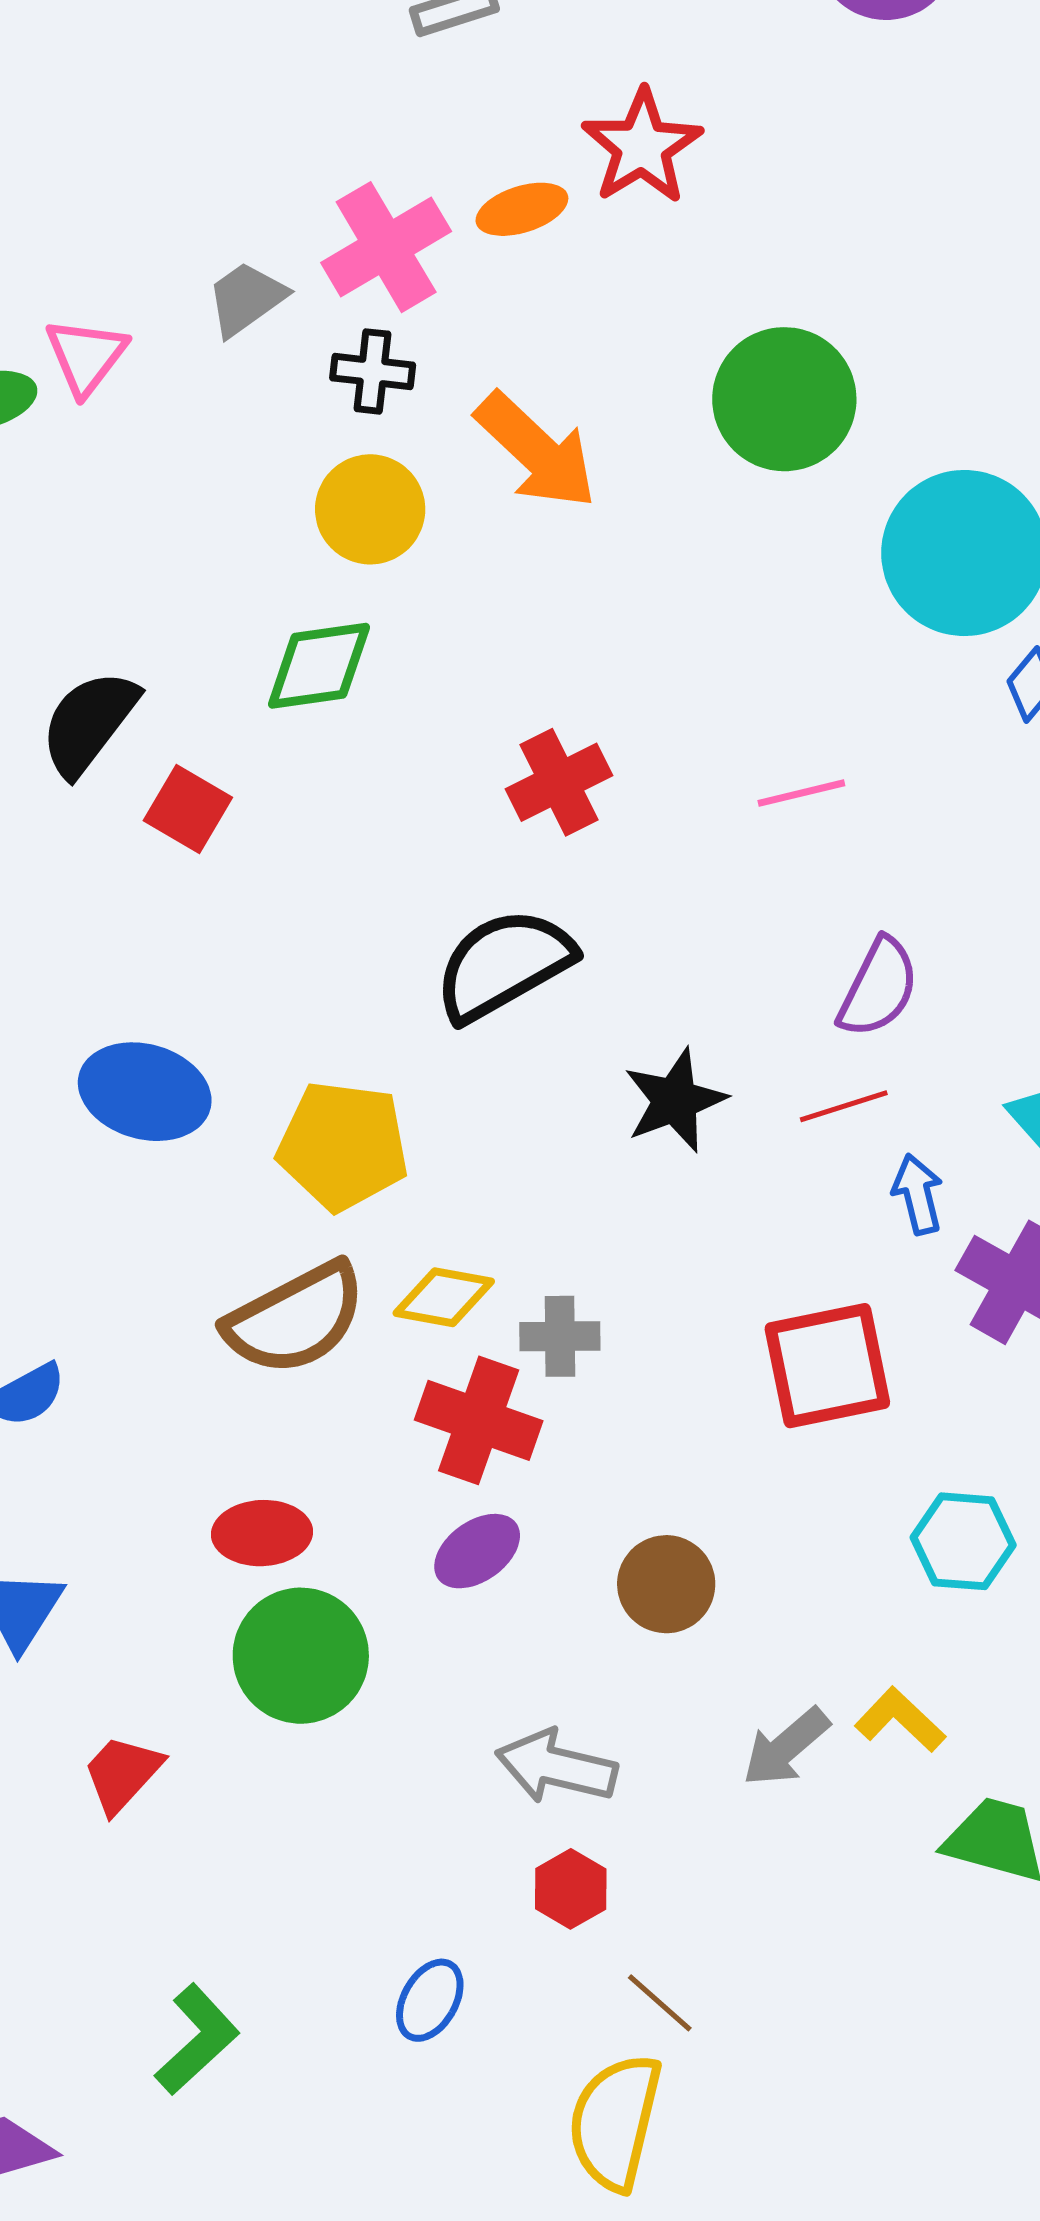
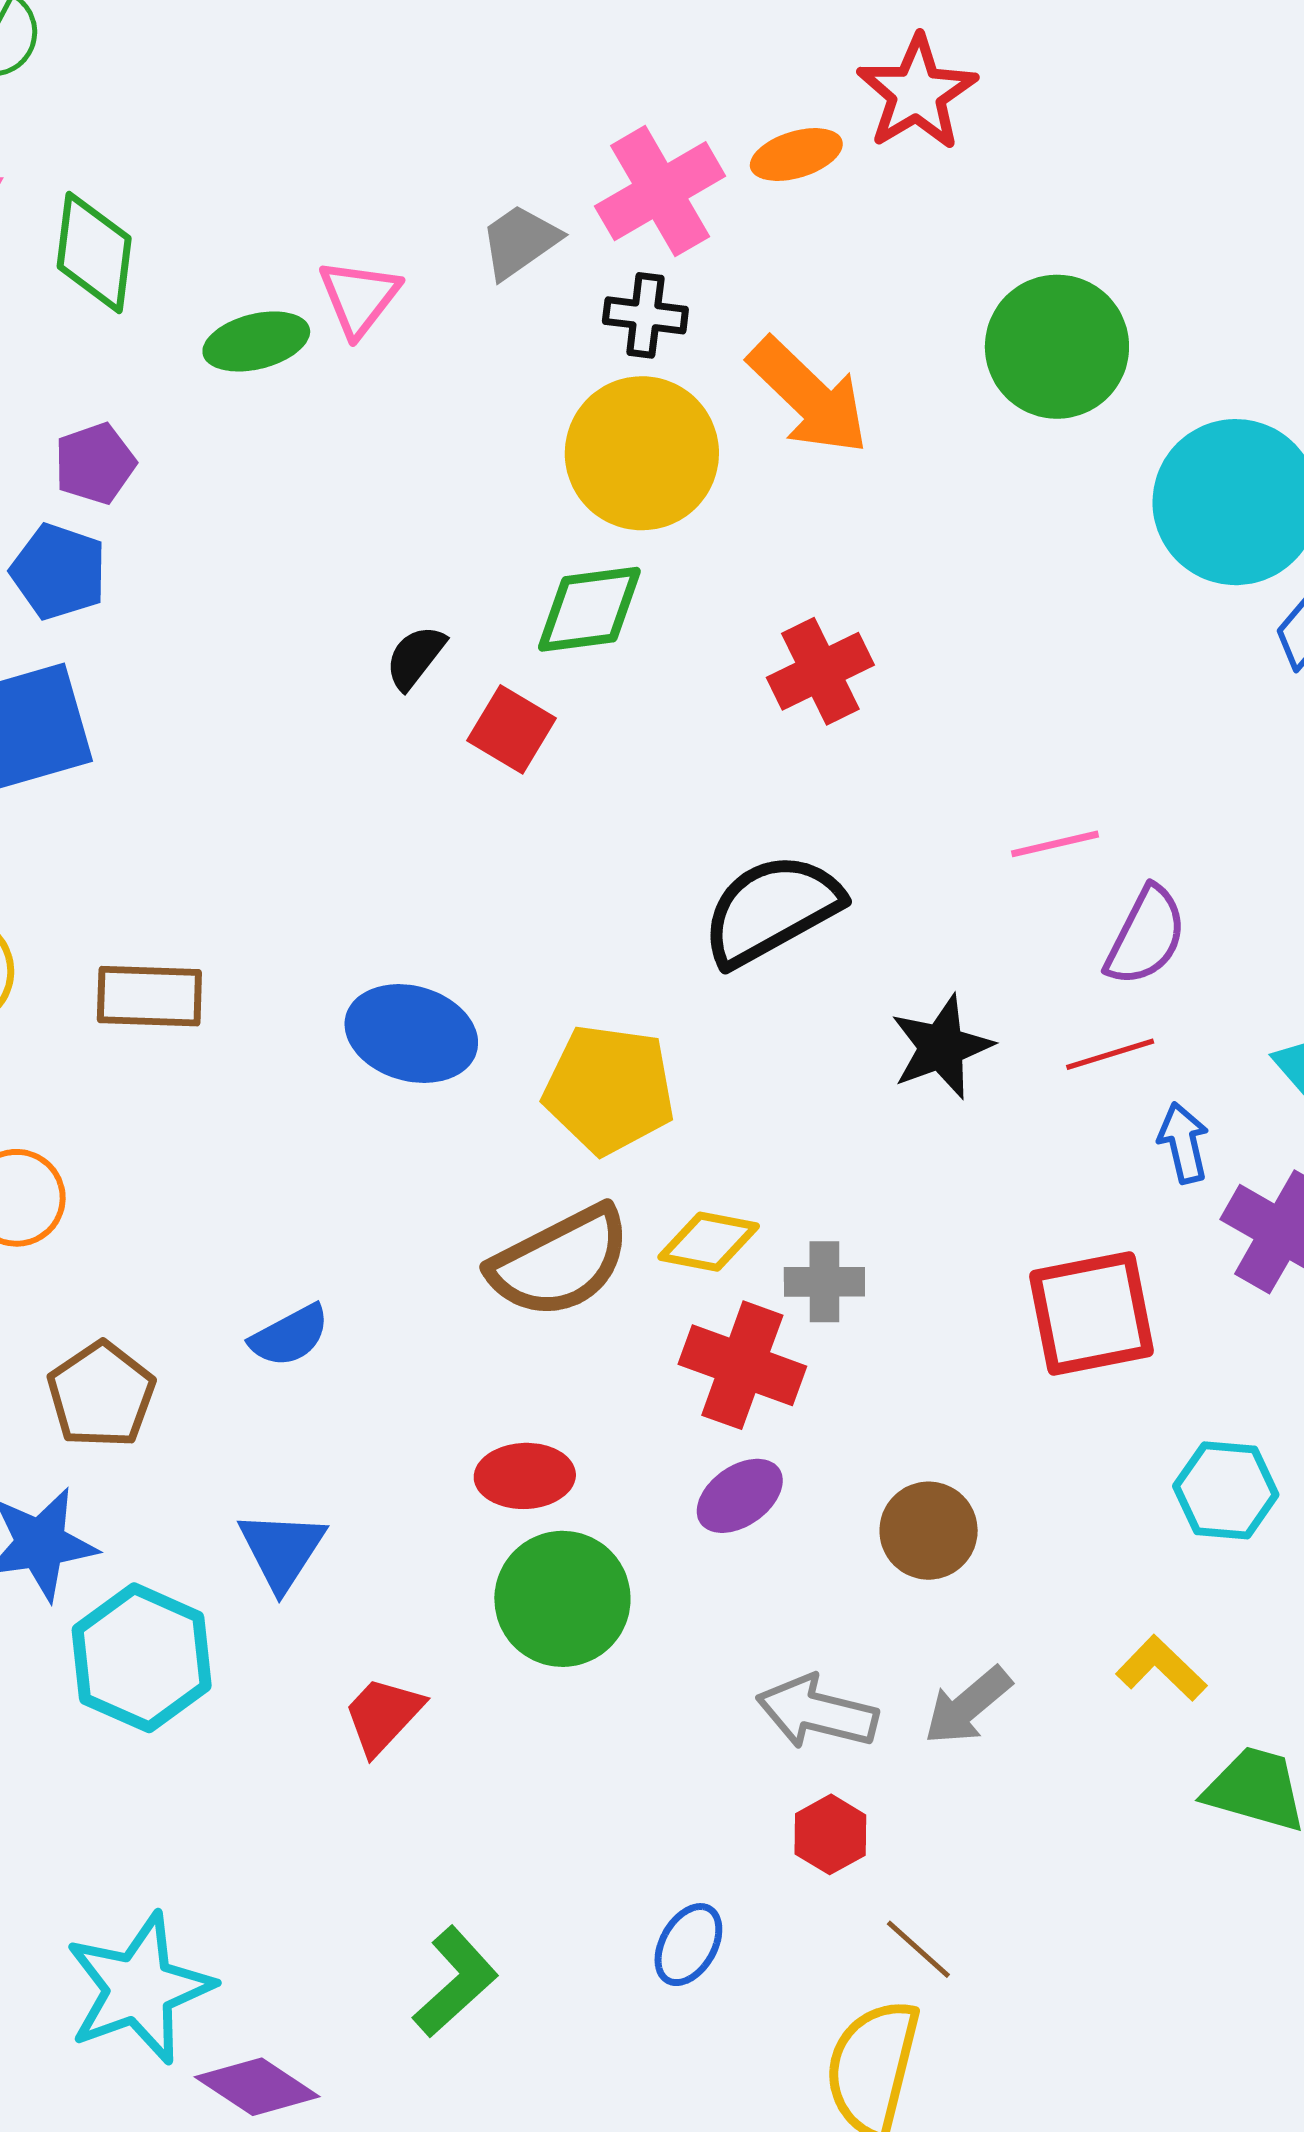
yellow circle: (370, 509) -> (642, 453), size x1.4
black semicircle: (89, 723) -> (415, 657), moved, size x0.6
red cross: (559, 782) -> (820, 671), moved
pink line: (801, 793) -> (1055, 844), moved
red square: (188, 809) -> (511, 729), moved
gray arrow: (786, 1747) -> (968, 1706), moved

